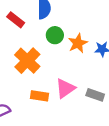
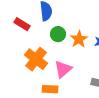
pink triangle: (65, 88) -> (63, 69), moved

